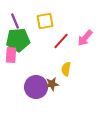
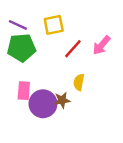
purple line: (15, 21) -> (18, 25), turned -42
pink rectangle: (11, 55) -> (24, 91), moved

